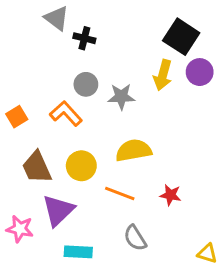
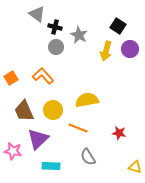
black square: (181, 37) -> (118, 26), size x0.7
gray circle: (86, 84) -> (56, 47), moved
gray star: (121, 97) -> (79, 35), moved, turned 30
red star: (170, 195) -> (119, 133), moved

